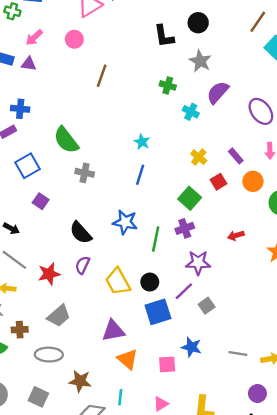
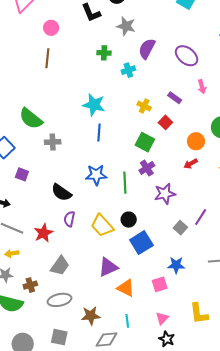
pink circle: (74, 39) -> (51, 28), moved
cyan cross: (191, 112) -> (128, 70), turned -32
cyan star: (142, 142) -> (94, 105), size x1.6
orange circle: (253, 181) -> (196, 141), moved
purple line: (184, 291) -> (201, 217), moved

